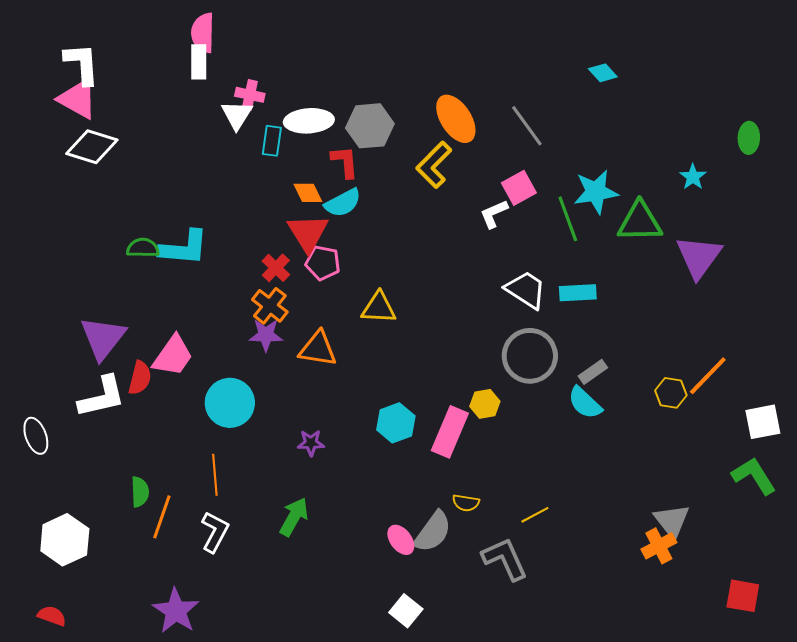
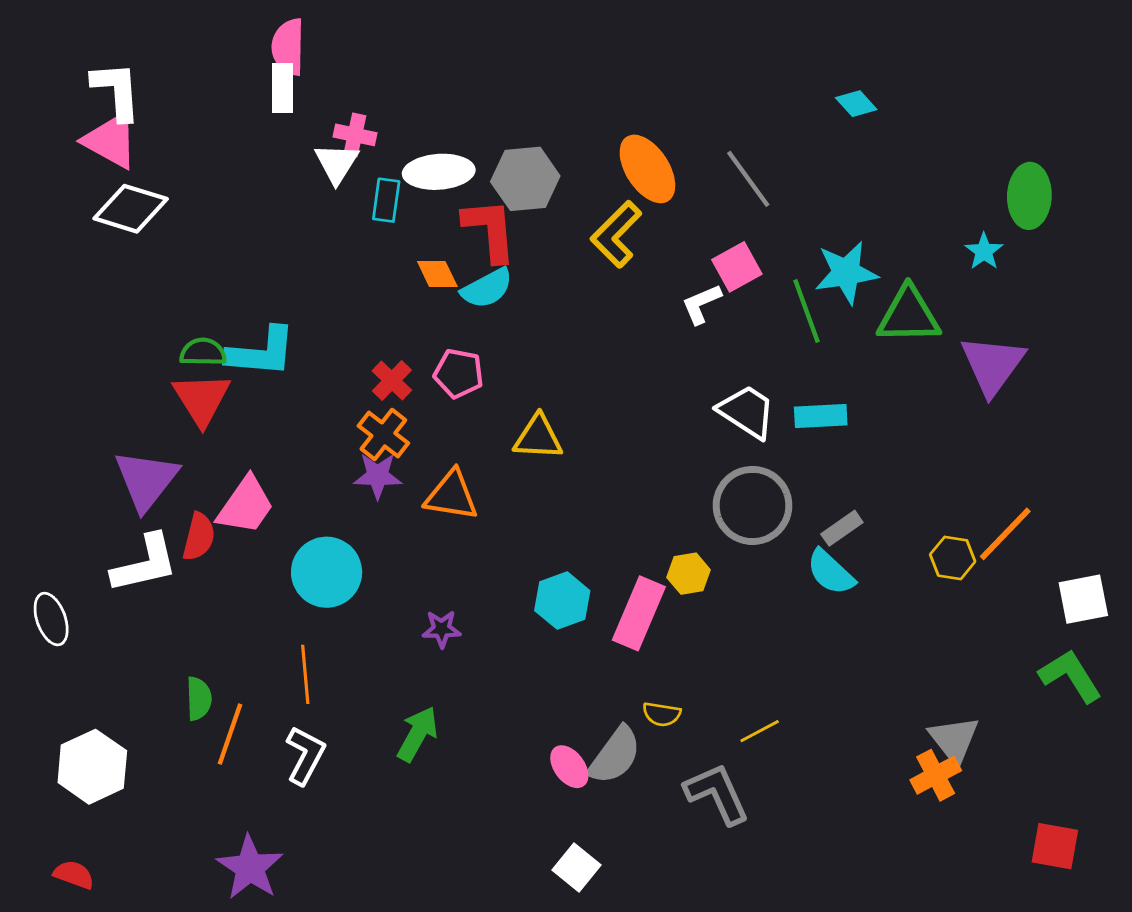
green ellipse: (749, 138) -> (1029, 196), moved, size x1.4
red L-shape: (345, 162) -> (490, 230), size x1.4
red triangle: (308, 233) -> (202, 399), moved

